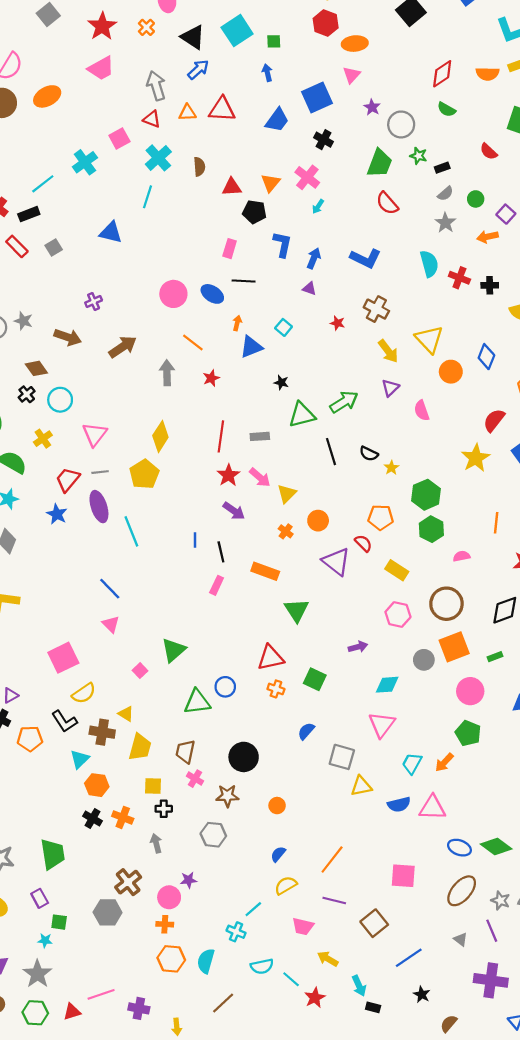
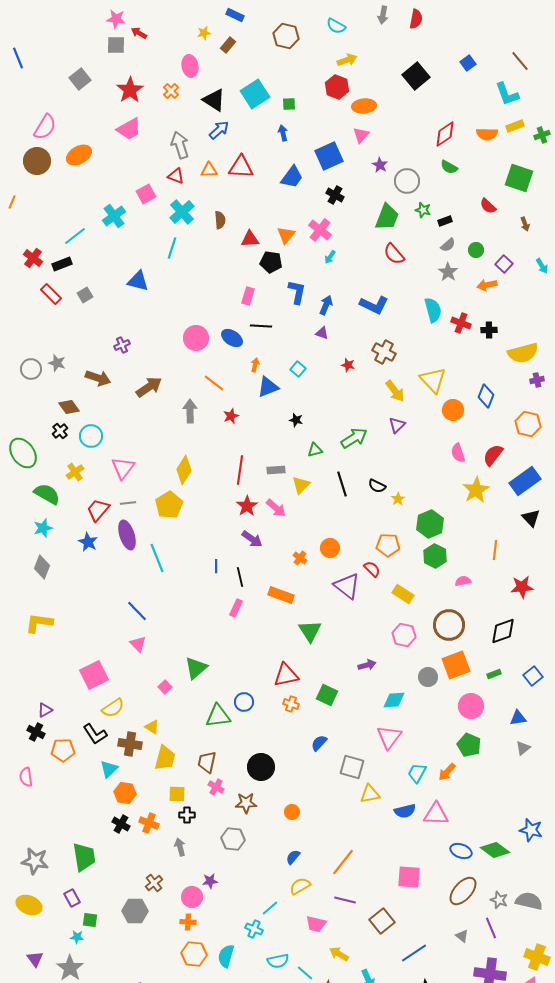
pink semicircle: (422, 411) -> (458, 453), moved
green triangle: (302, 415) -> (315, 450), size x0.6
yellow triangle: (287, 494) -> (301, 485), moved
brown cross: (128, 882) -> (154, 883), size x0.7

